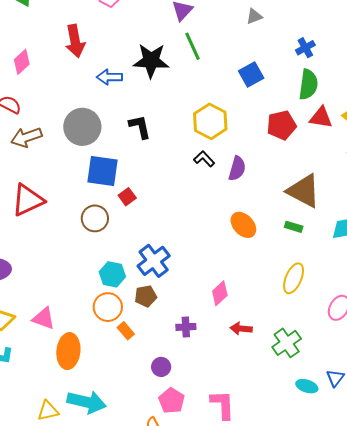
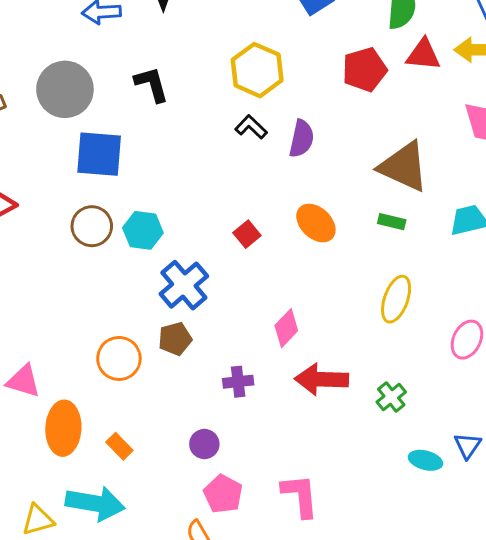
red square: (127, 197) -> (247, 234), moved
cyan hexagon: (112, 274) -> (143, 230), moved
red arrow: (241, 329) -> (322, 379), size x1.6
orange rectangle: (126, 331) -> (119, 446), moved
green cross: (287, 343) -> (391, 397), size x0.7

